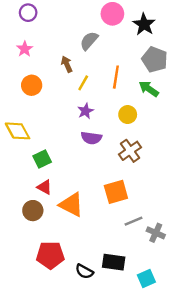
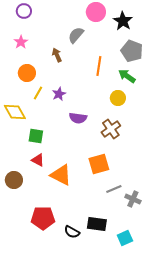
yellow line: (83, 83) -> (38, 93), moved
purple star: (85, 111) -> (59, 94), moved
yellow circle: (128, 115) -> (118, 98), moved
green square: (42, 159) -> (36, 136), turned 35
brown circle: (33, 211) -> (14, 180), moved

